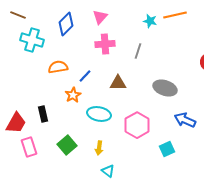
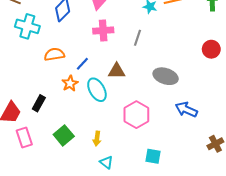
black rectangle: (43, 114) -> (39, 103), turned 42
cyan ellipse: (99, 114) -> (97, 90), moved, turned 50
cyan square: (167, 149) -> (153, 156), moved, turned 35

